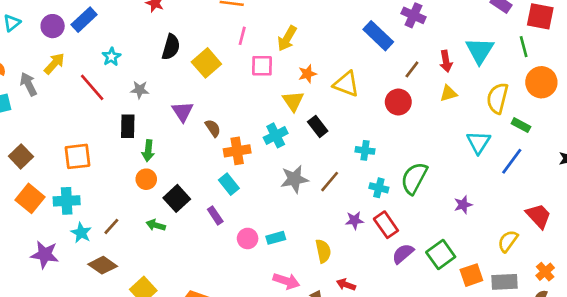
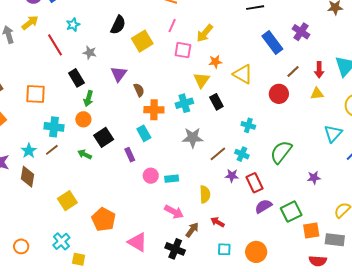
black rectangle: (128, 126) -> (76, 78), turned -42
brown line: (330, 182) -> (218, 154), moved
cyan cross: (379, 188) -> (242, 154), moved
cyan cross: (67, 201) -> (54, 127), moved
brown diamond: (103, 265) -> (28, 177), moved, turned 55

